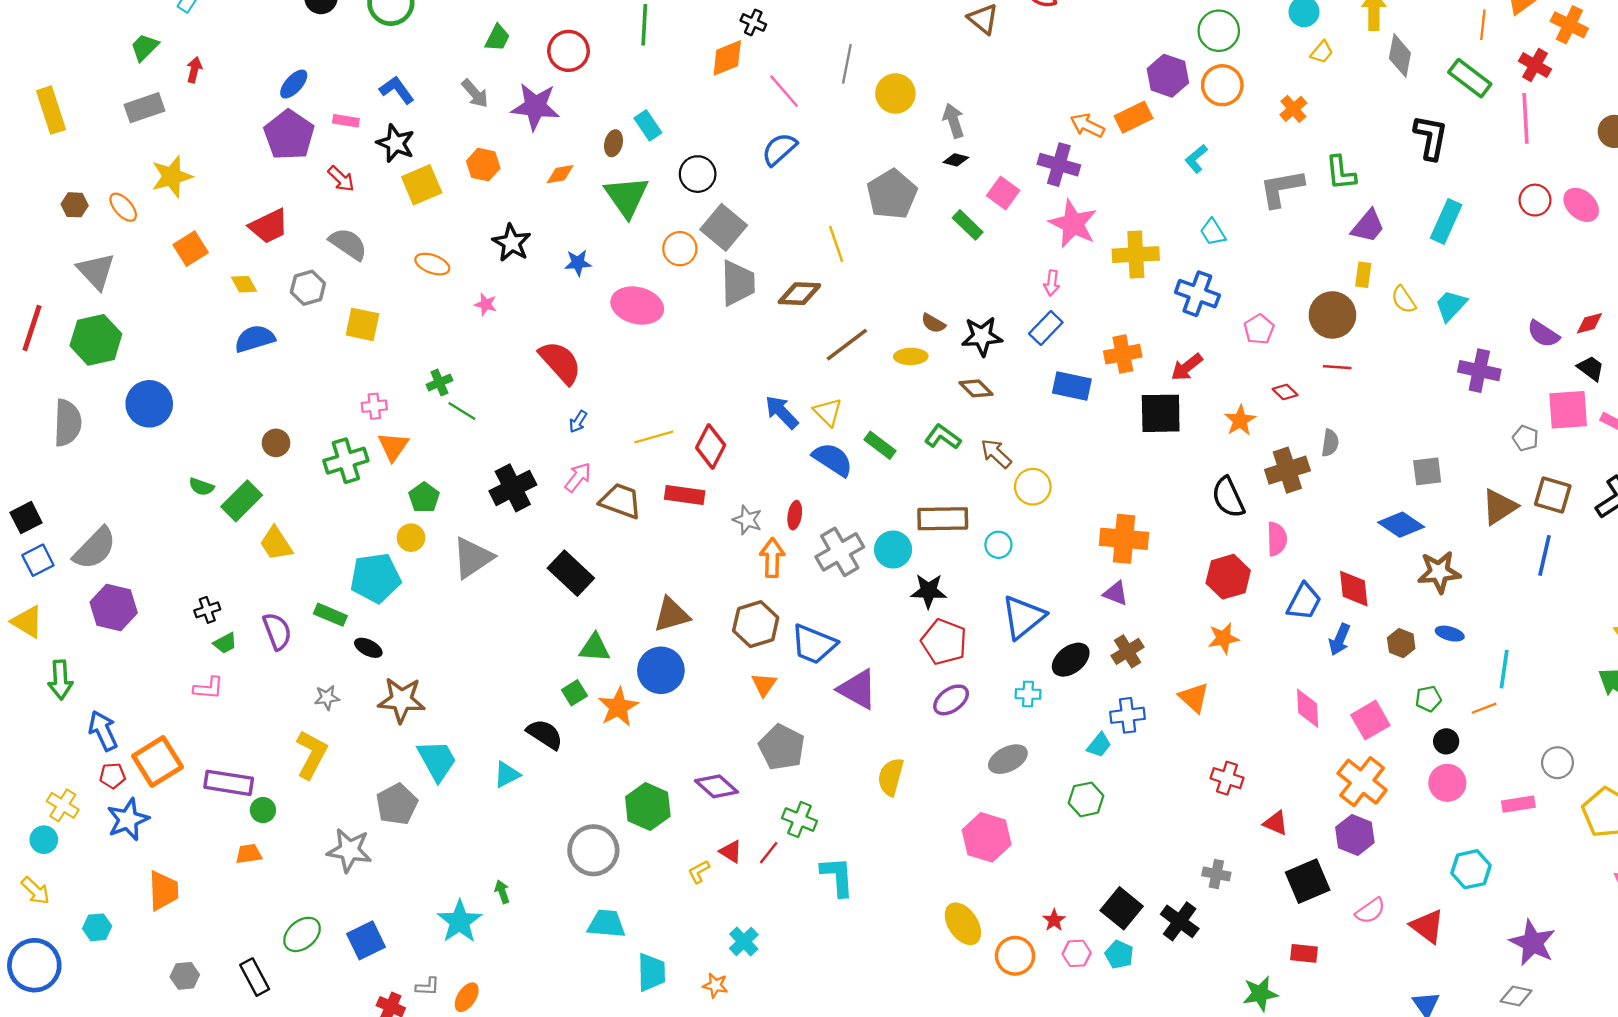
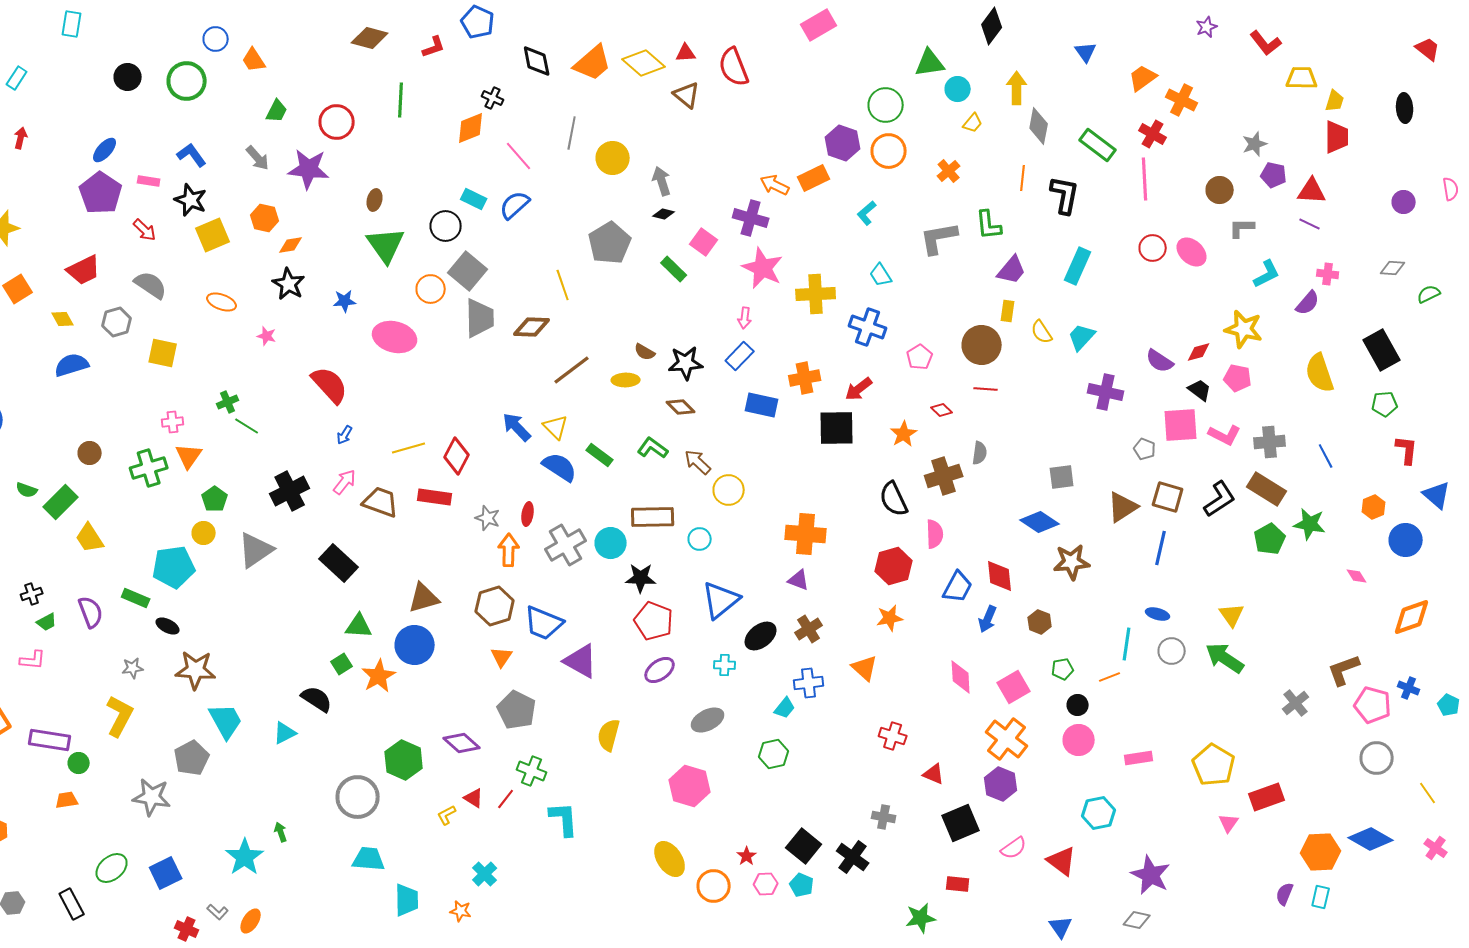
orange line: (1483, 25) -> (1023, 178), moved
cyan rectangle: (648, 125) -> (474, 199), moved, turned -30
orange diamond: (560, 174) -> (291, 245), moved
blue ellipse: (1450, 634) -> (1158, 614), moved
gray circle: (1557, 763) -> (1172, 651), moved
gray L-shape: (428, 987) -> (218, 912), turned 40

